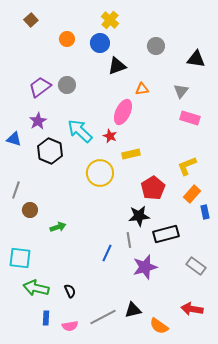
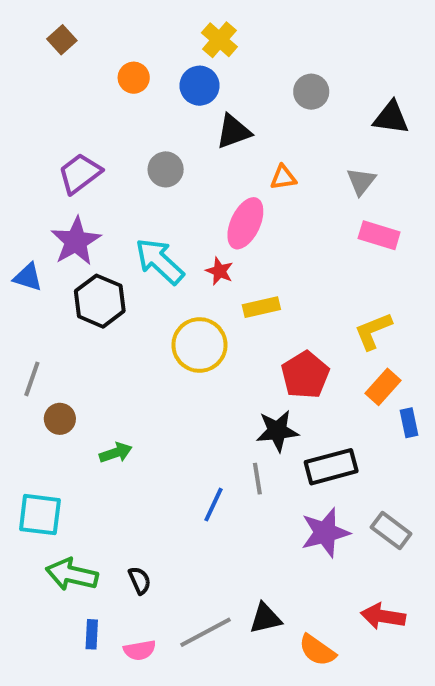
gray circle: (67, 85) -> (166, 169), moved
purple star: (38, 121) -> (76, 241), size x1.4
purple star: (145, 267) -> (325, 533), moved

